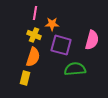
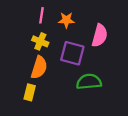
orange star: (52, 24) -> (66, 20), moved
pink semicircle: (92, 40) -> (100, 35), moved

